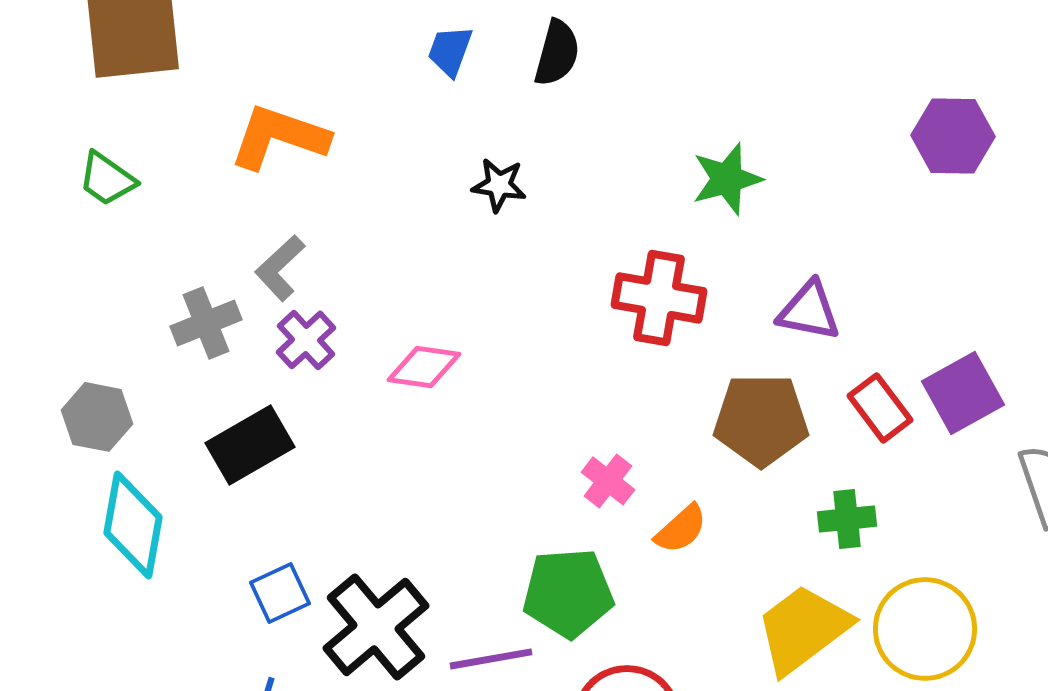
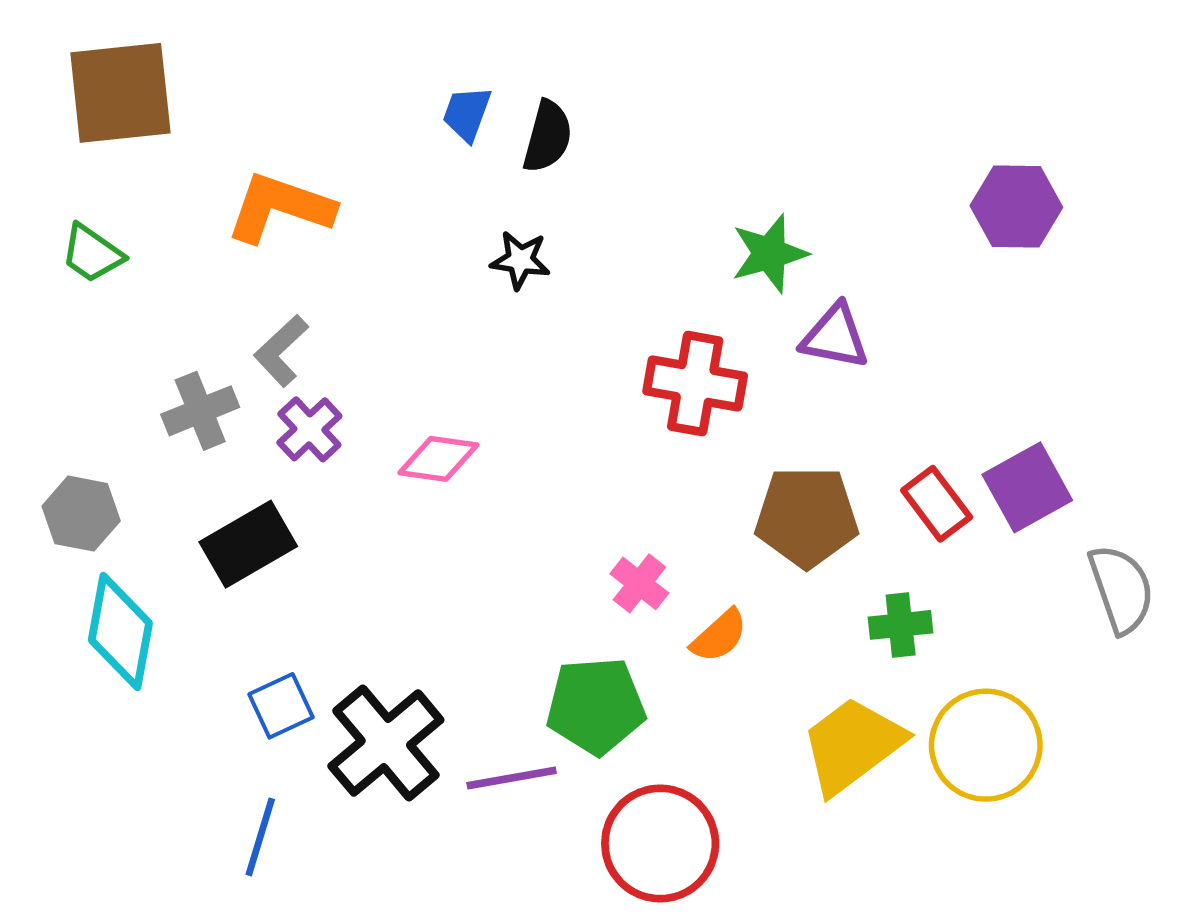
black semicircle: (557, 53) -> (548, 137), moved
purple triangle: (809, 311) -> (835, 337), moved

